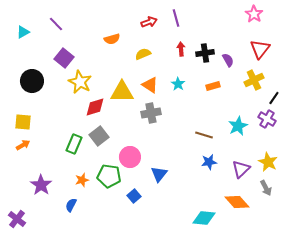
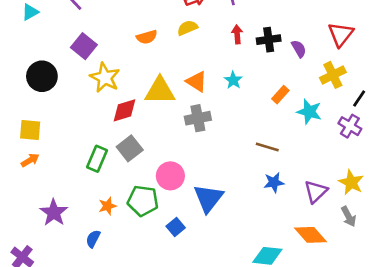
orange semicircle: (112, 39) -> (147, 37), moved
yellow semicircle: (143, 54) -> (187, 28), moved
orange rectangle: (213, 86) -> (280, 95), moved, turned -32
cyan star: (238, 126) -> (309, 112), moved, turned -30
blue triangle: (159, 174) -> (208, 198), size x1.4

